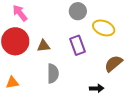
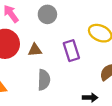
gray circle: (78, 11) -> (47, 14), moved

